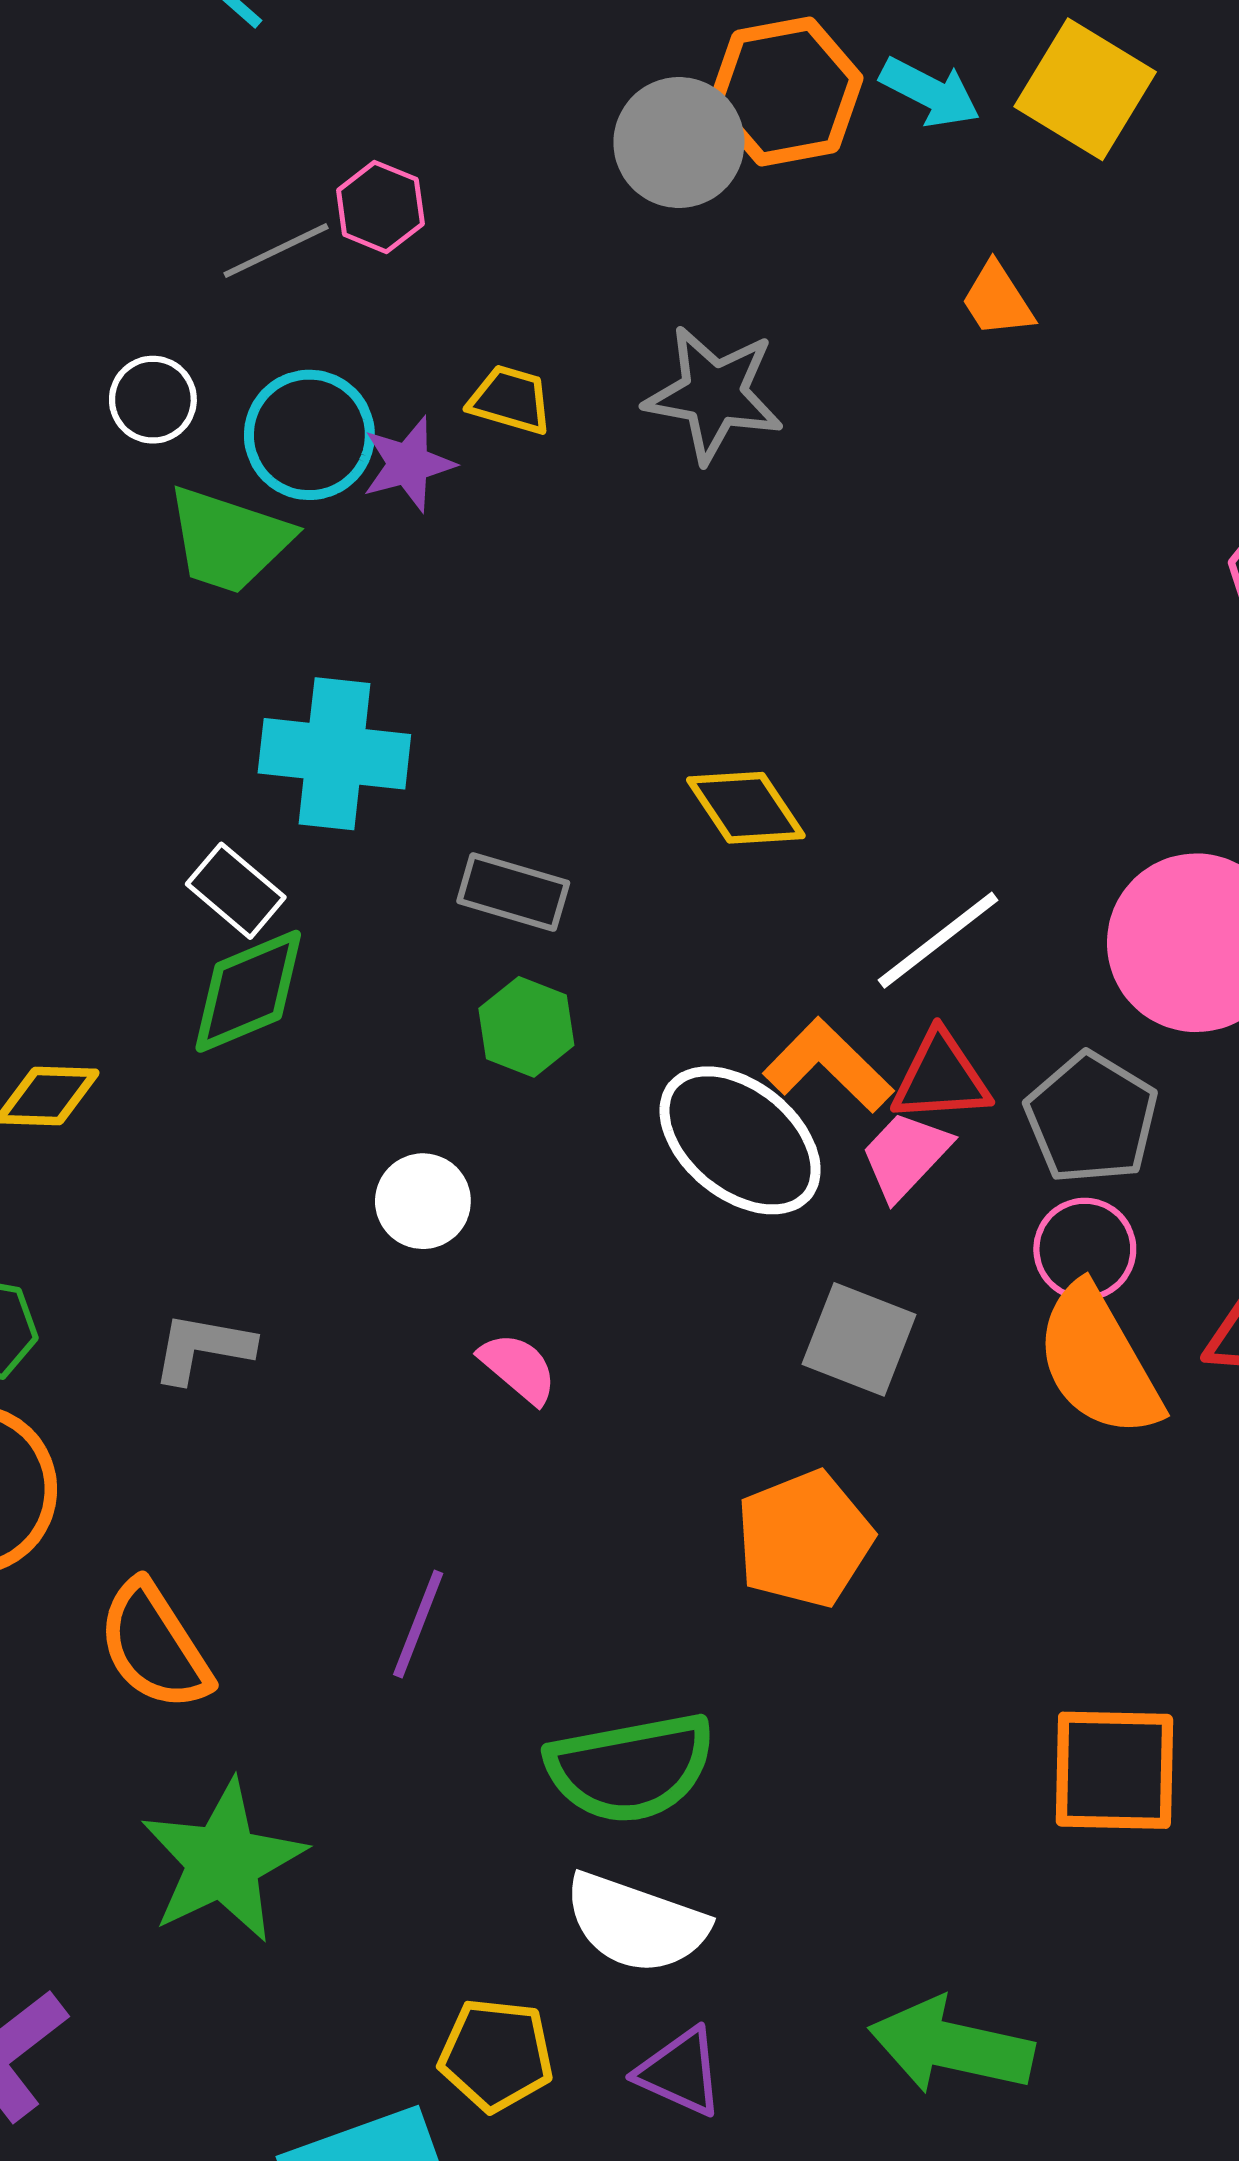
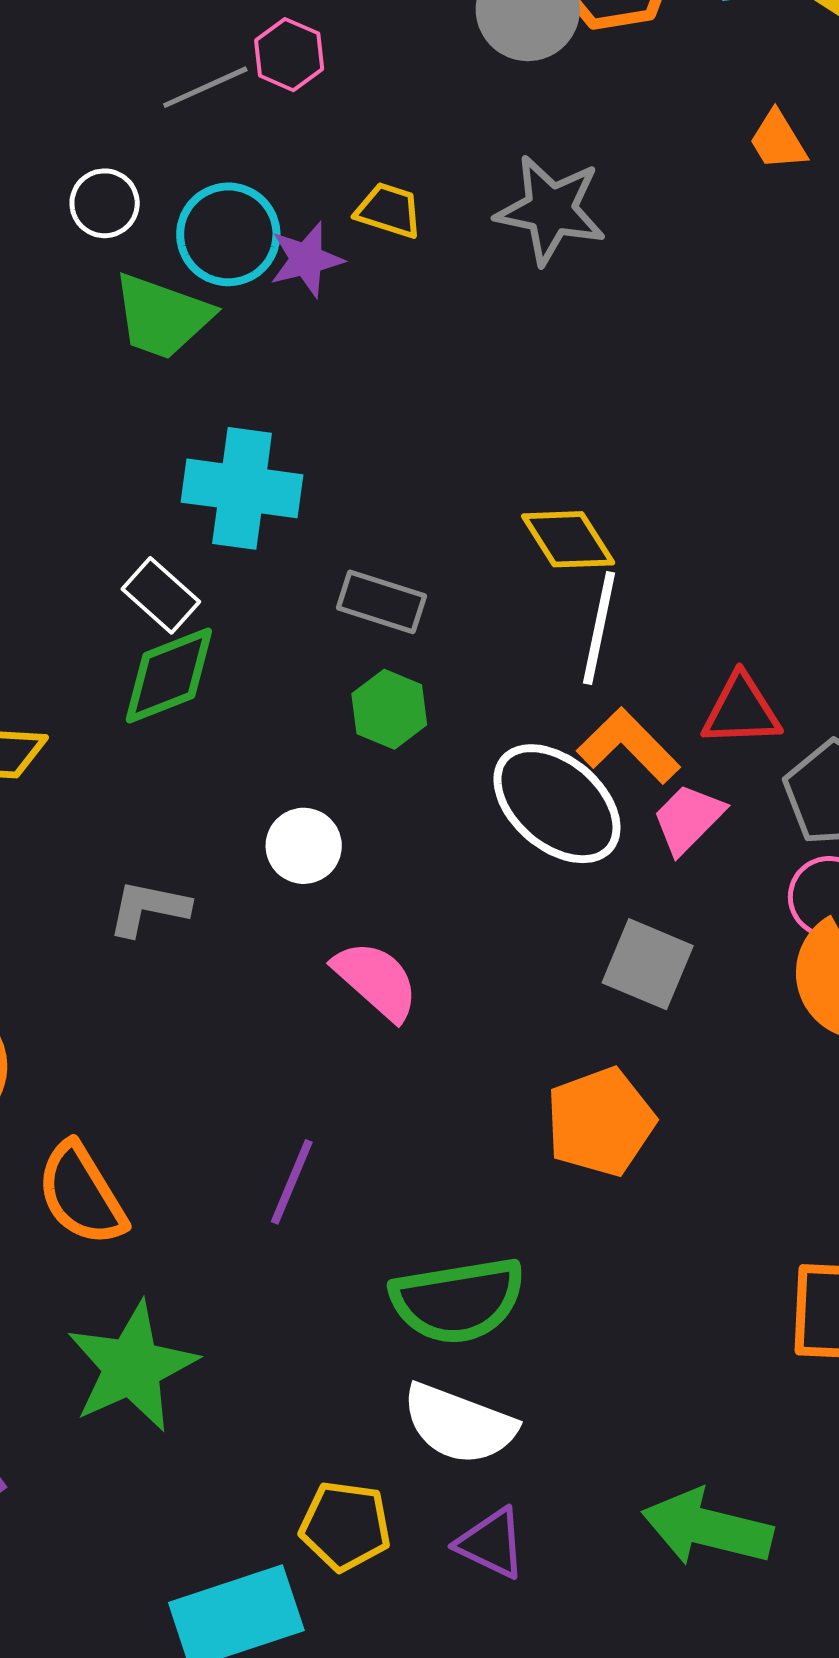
white line: (938, 940) -> (599, 628), moved, turned -42
red triangle: (941, 1077) -> (741, 710), moved
gray L-shape: (203, 1348) -> (148, 908), moved
pink semicircle: (518, 1368) -> (376, 980), size x1.4

